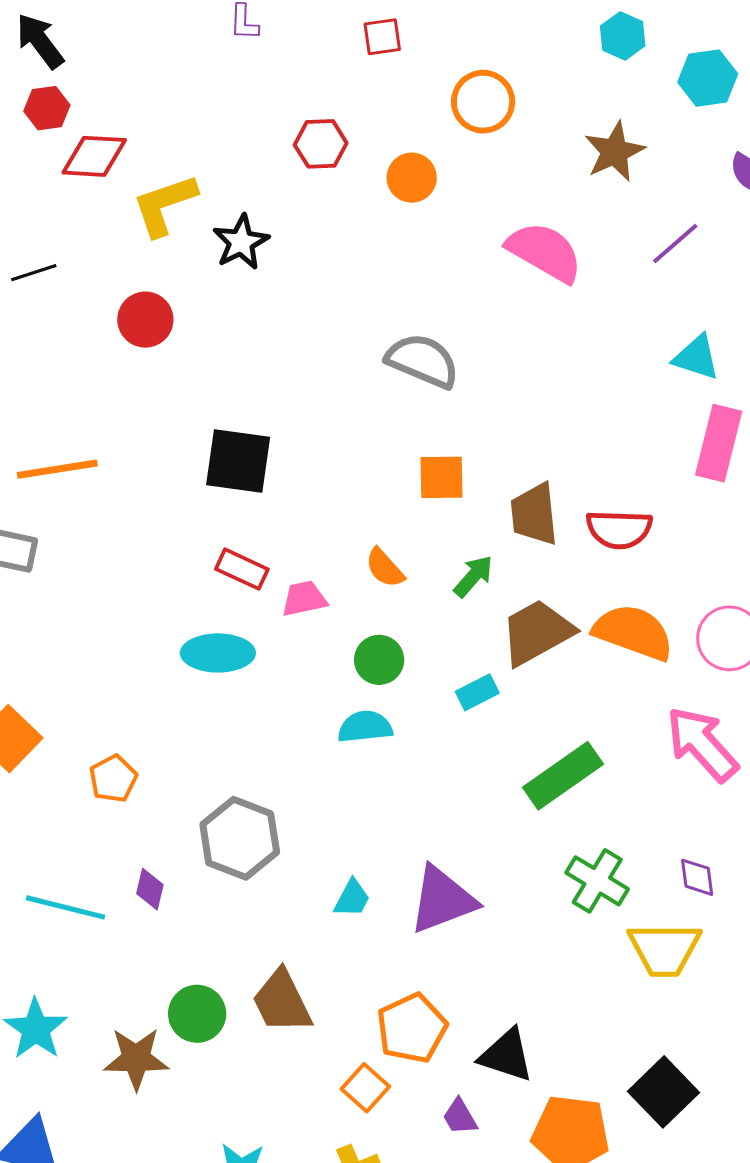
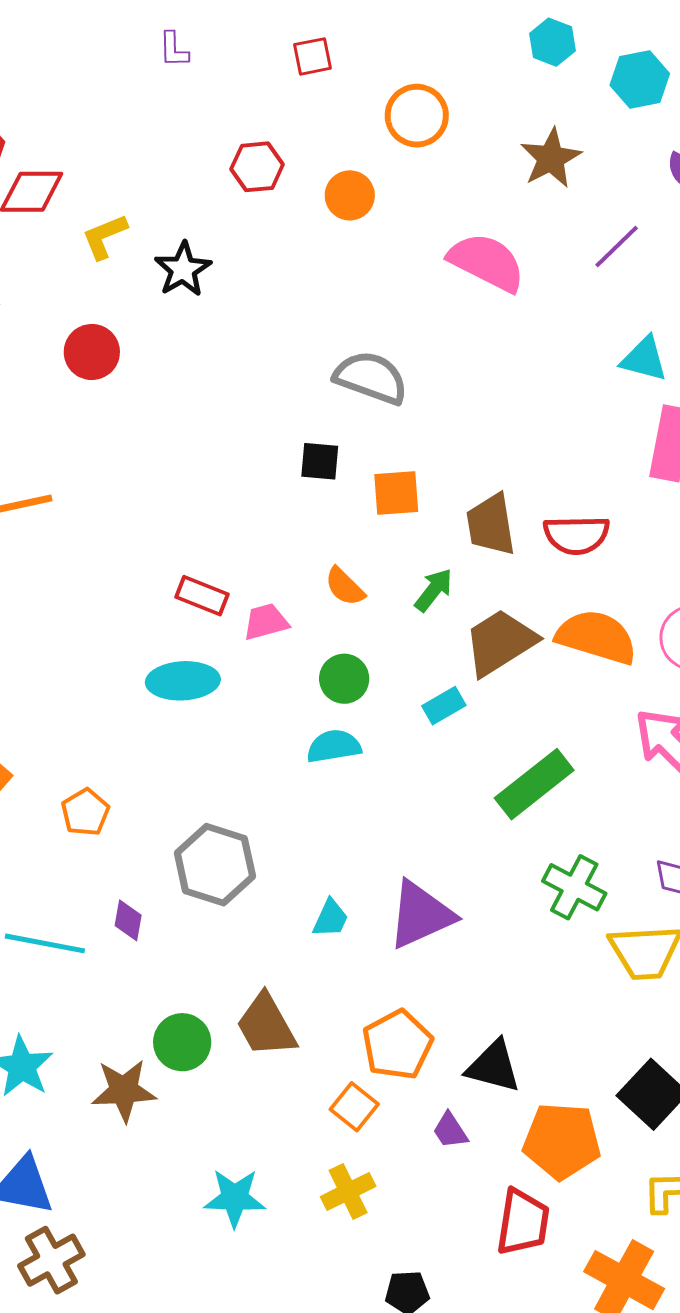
yellow L-shape: (164, 205) -> (104, 236), size x0.7
black square: (238, 461) -> (320, 461), moved, size x0.6

